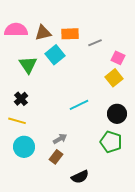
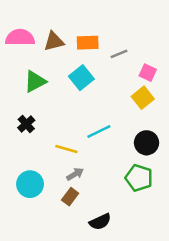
cyan square: (55, 55) -> (81, 78), moved
green triangle: (28, 65) -> (35, 81), turned 36
yellow line: (17, 121) -> (66, 149), moved

